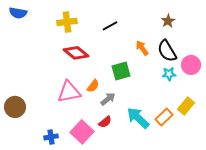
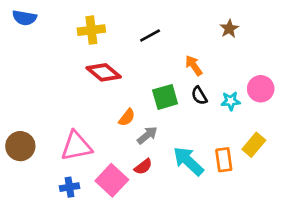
black semicircle: (167, 51) -> (199, 96), moved, size x0.6
pink triangle: (69, 92) -> (76, 146), moved
orange rectangle: (164, 117) -> (224, 160), turned -54

